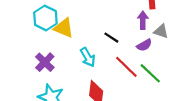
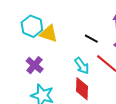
cyan arrow: (88, 57) -> (82, 66), moved

